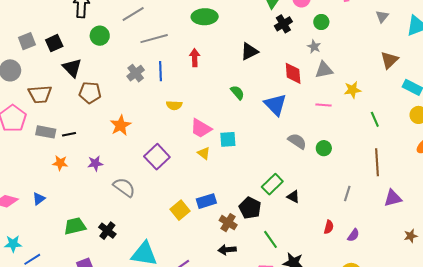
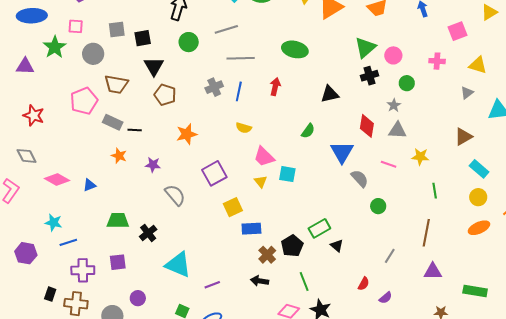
green semicircle: (237, 92) -> (308, 131), turned 63
gray semicircle: (297, 141) -> (360, 179), moved
yellow square: (180, 210) -> (233, 207), moved

